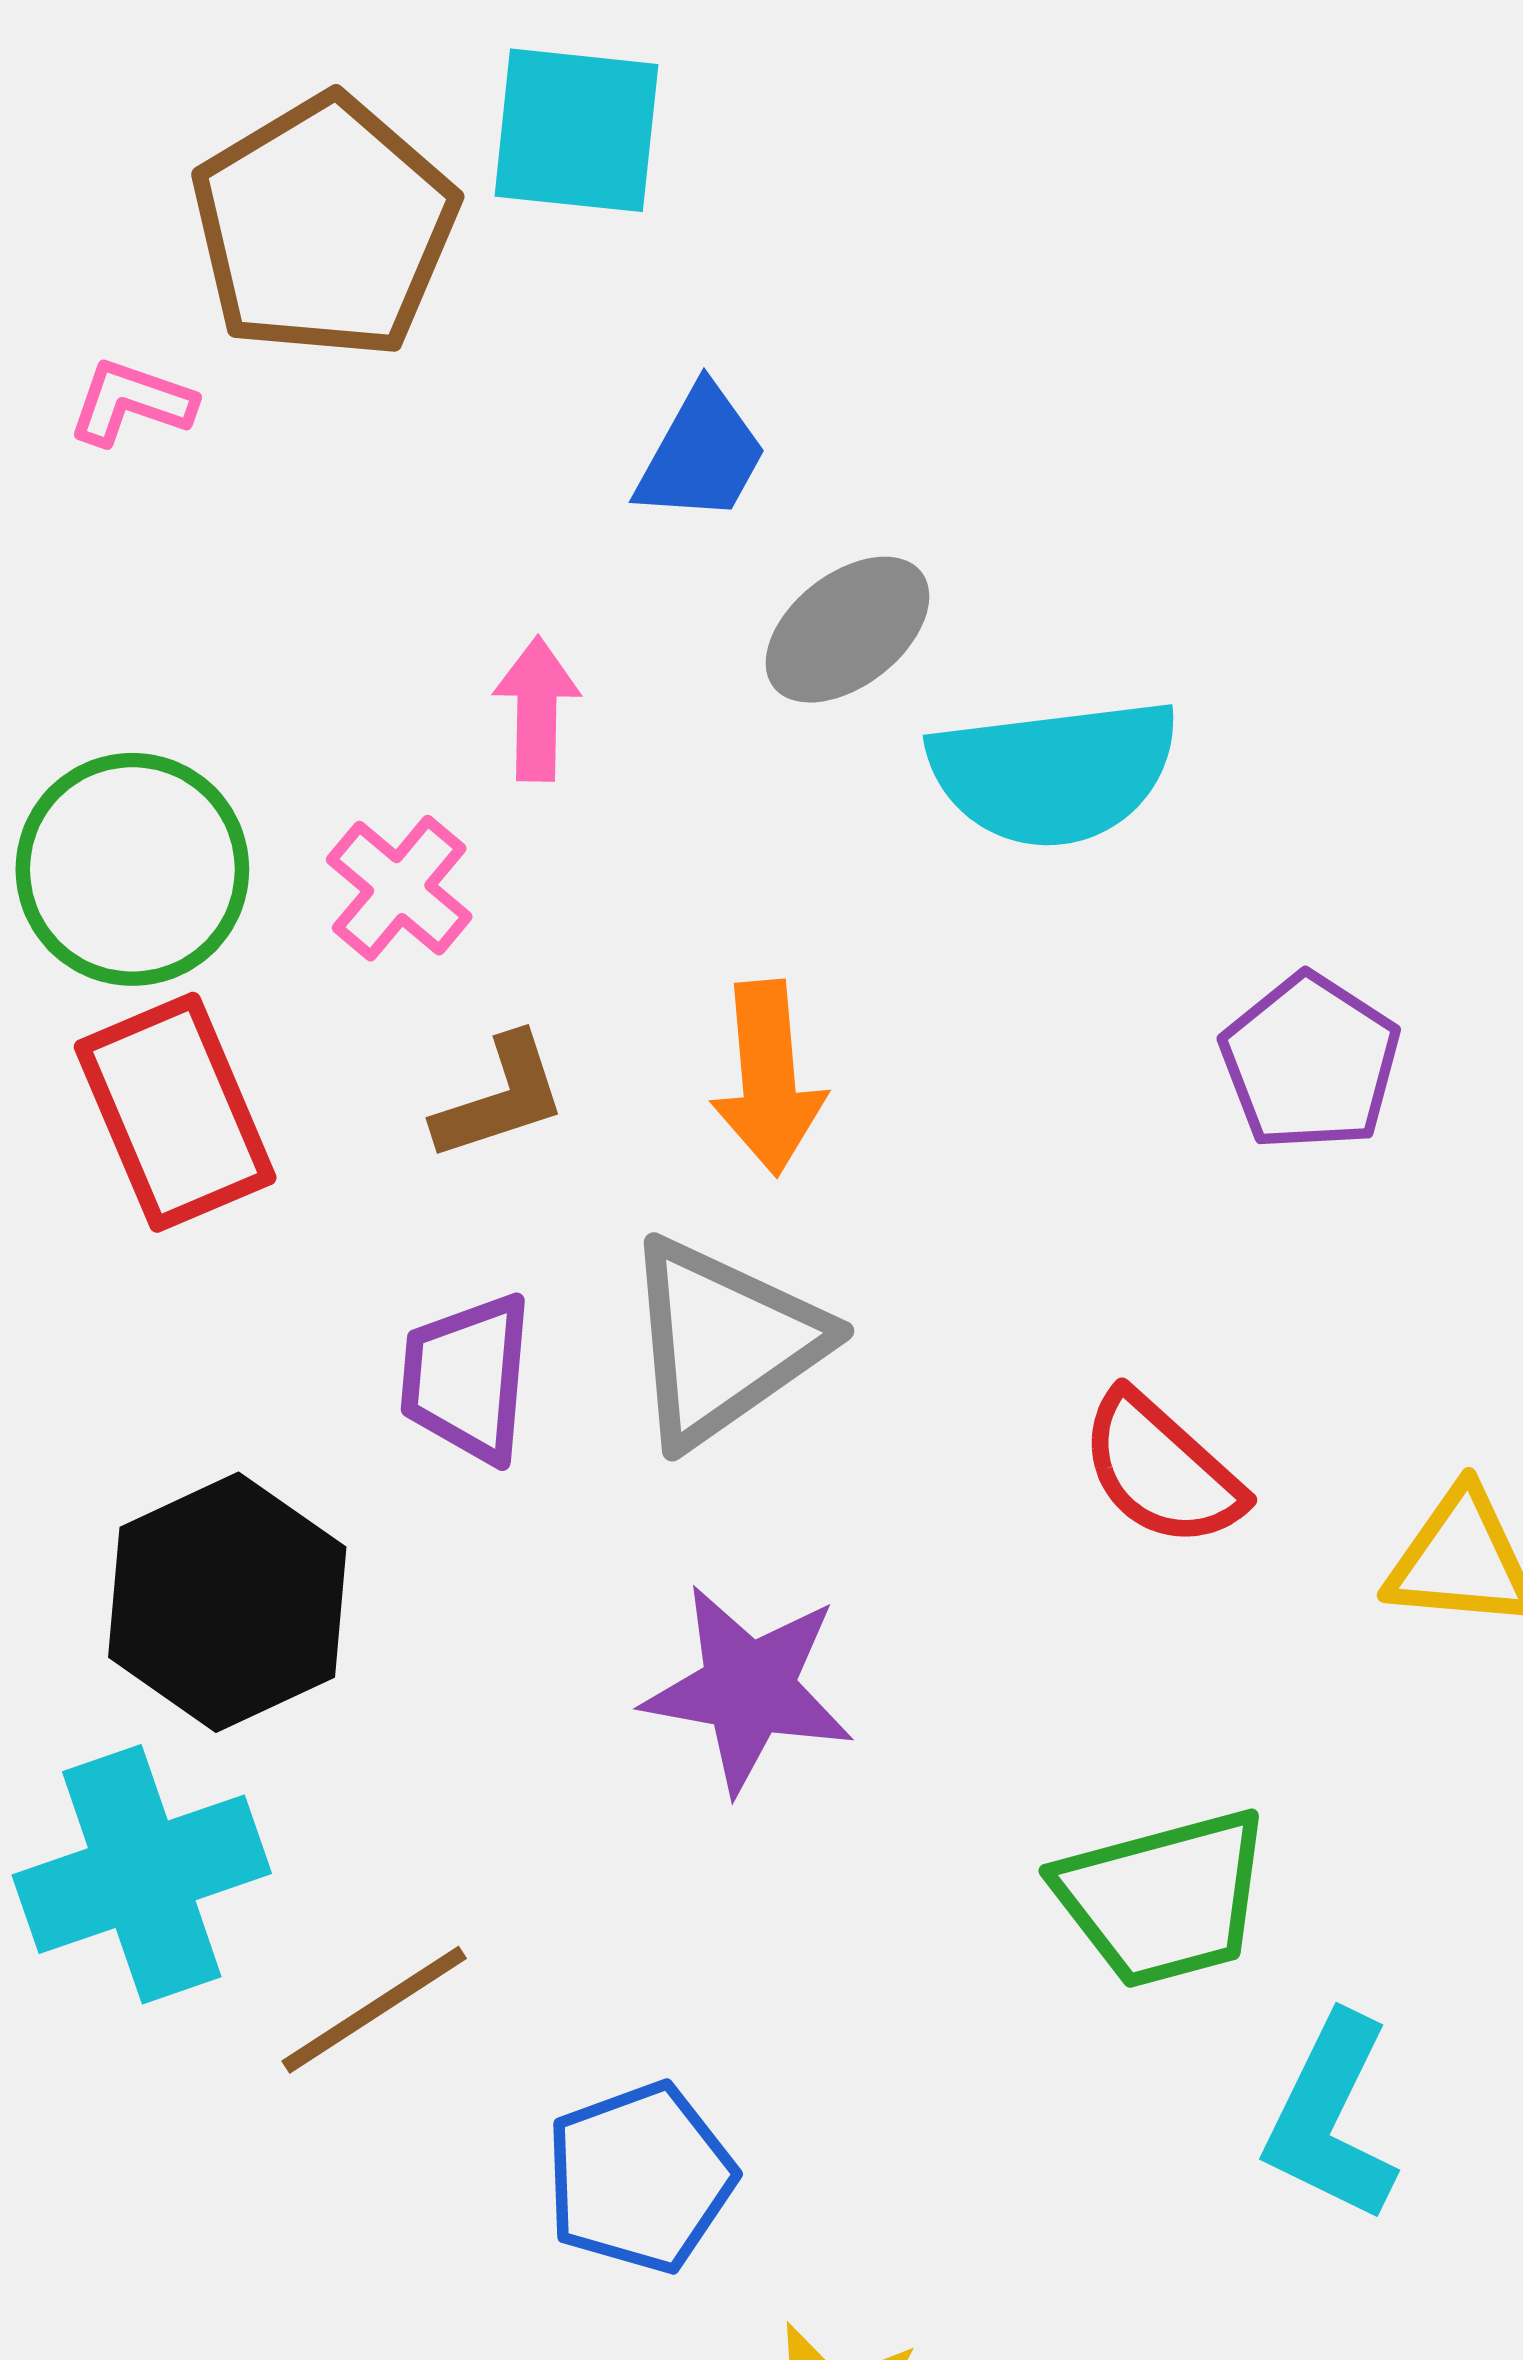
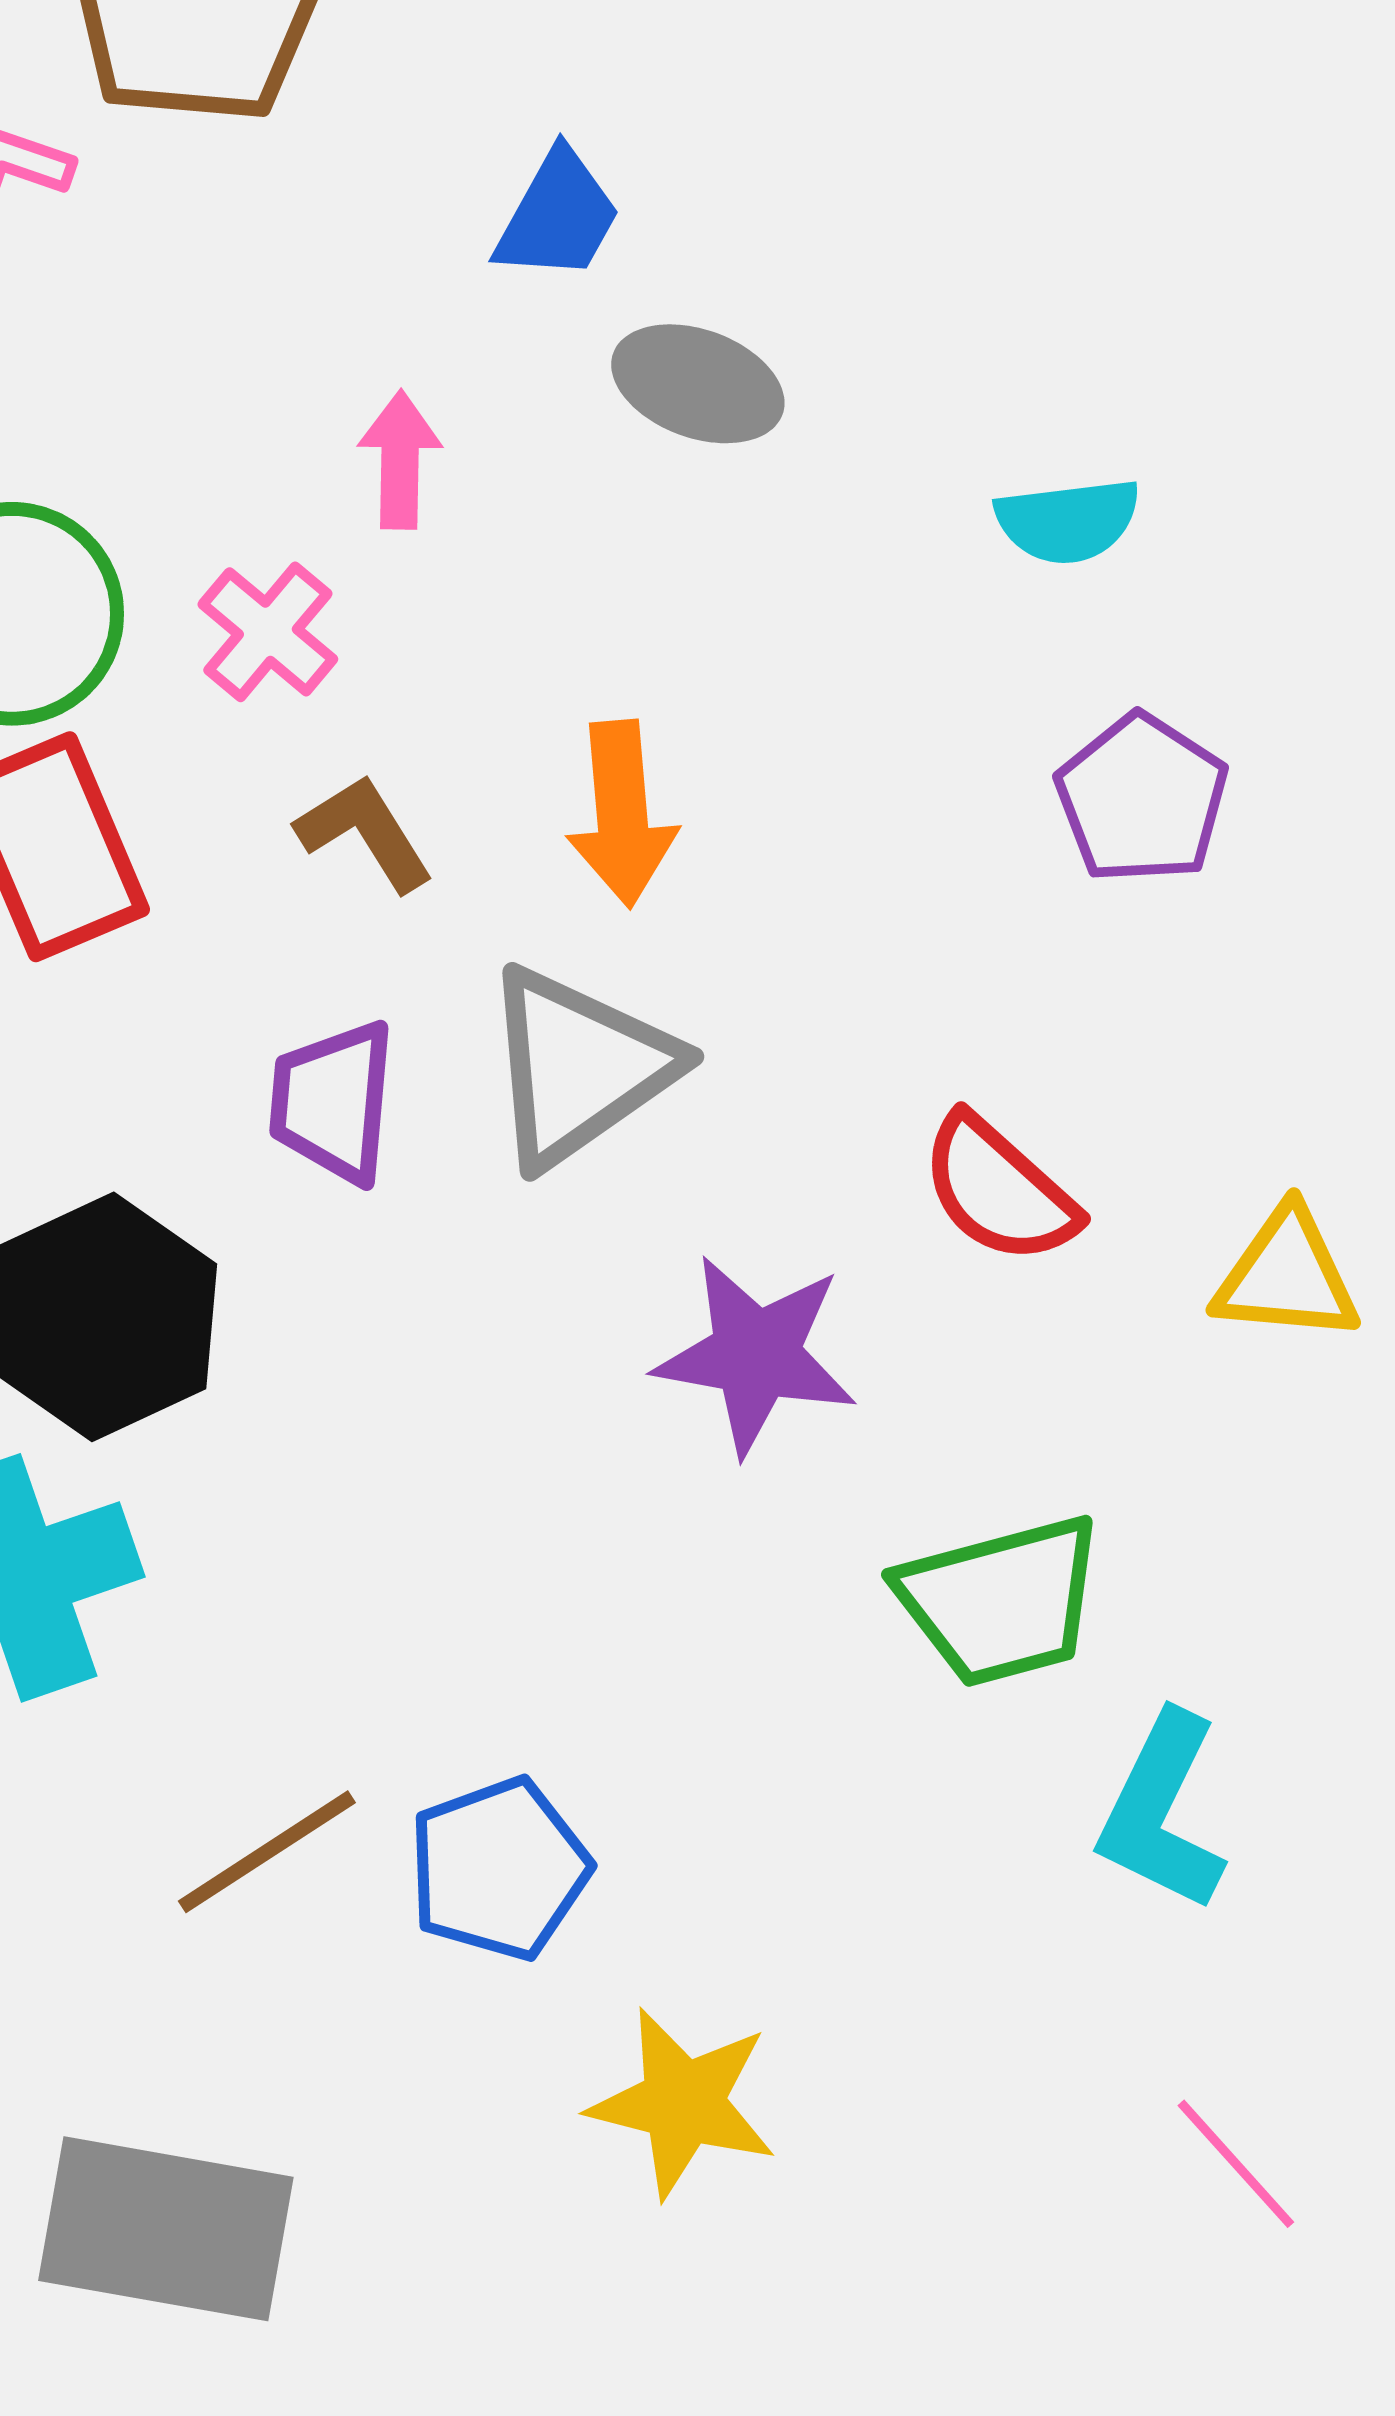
gray ellipse: (847, 630) -> (698, 384), turned 58
cyan semicircle: (1054, 772) -> (1068, 521), moved, size x0.6
brown L-shape: (500, 1098) -> (365, 833), turned -104
purple star: (748, 1689) -> (756, 1355), moved
brown line: (374, 2010) -> (267, 1852), moved

